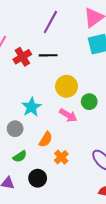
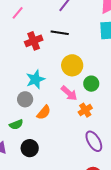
red cross: (22, 57) -> (34, 41), moved
gray circle: (15, 129) -> (25, 99), moved
orange cross: (61, 157) -> (85, 110), moved

